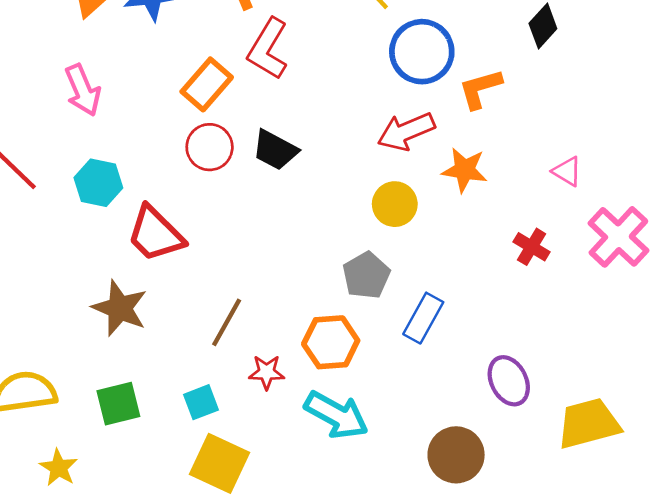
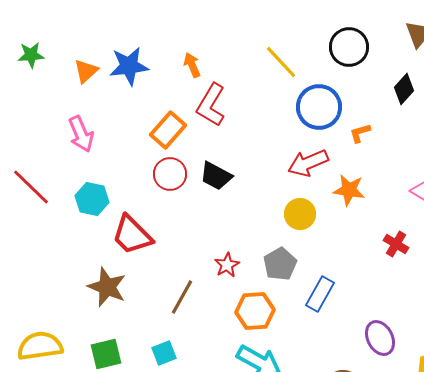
orange L-shape: (480, 89) -> (360, 133), size x0.7
red star: (267, 372) -> (227, 265), moved, turned -30

